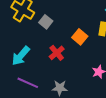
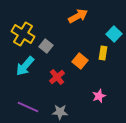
cyan arrow: (21, 56) -> (25, 66), moved

